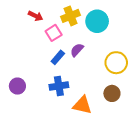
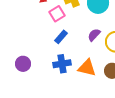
purple semicircle: (77, 50) -> (94, 35), moved
orange triangle: (82, 105) -> (87, 68), moved

